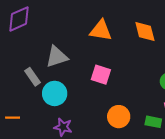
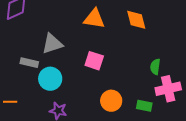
gray rectangle: (33, 77) -> (29, 63), turned -42

